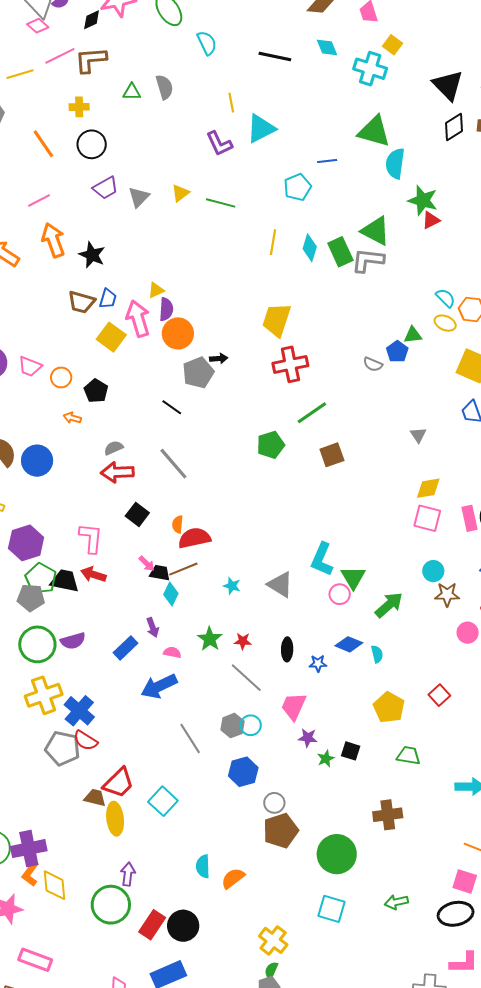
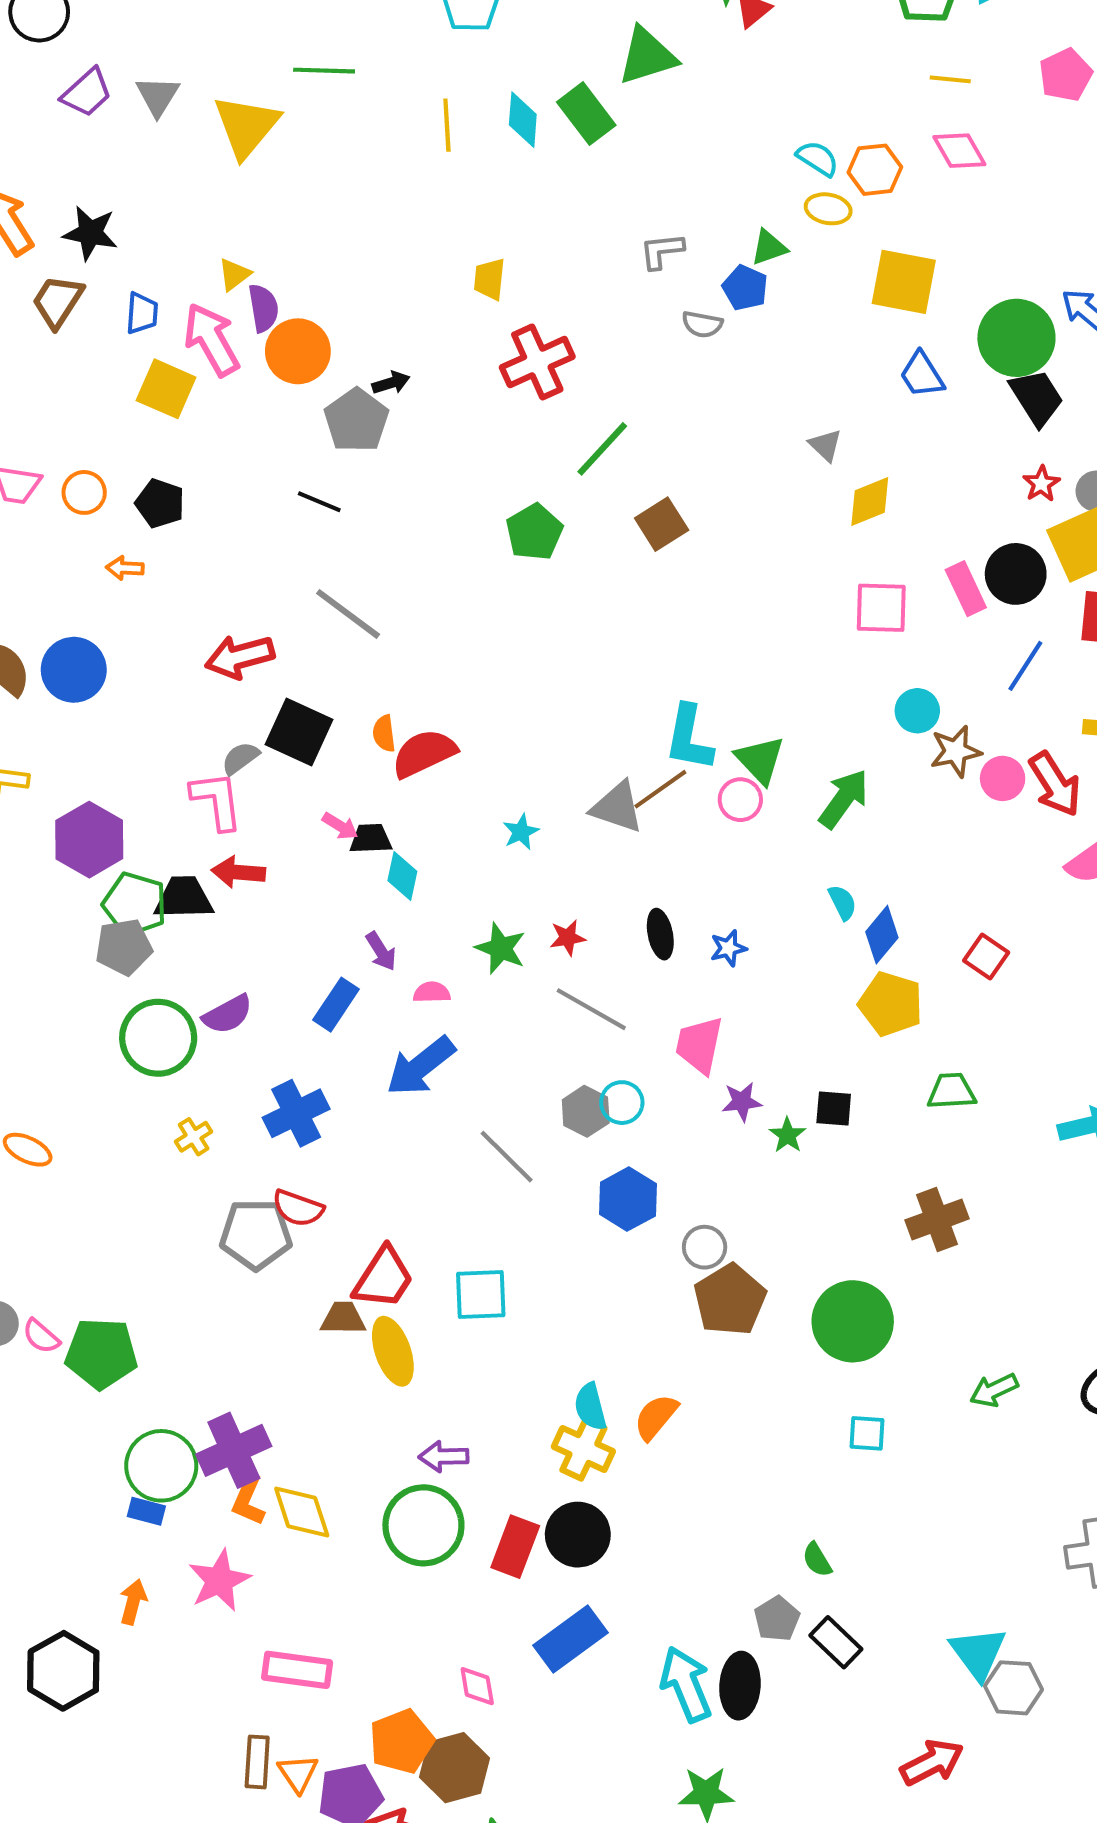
yellow triangle: (180, 193) -> (246, 126), moved, size x1.8
green triangle: (376, 231) -> (647, 56), turned -32
gray L-shape: (368, 260) -> (662, 251), moved, size x0.7
brown trapezoid: (81, 302) -> (58, 301), moved, turned 120
yellow trapezoid: (277, 320) -> (489, 279), size x0.6
gray semicircle: (114, 448) -> (240, 758), moved
yellow diamond: (428, 488) -> (870, 502), moved
black square: (137, 514) -> (299, 732), size x1.4
brown line: (183, 569) -> (660, 789), moved
cyan star: (232, 586) -> (521, 832), turned -30
pink circle: (468, 633) -> (1003, 778), moved
blue diamond: (349, 644) -> (882, 935), moved, turned -60
yellow cross: (44, 695) -> (194, 1137), size x0.5
blue cross: (79, 711) -> (296, 1113), moved, turned 36
cyan square: (163, 801) -> (481, 1294), turned -32
purple arrow: (128, 874) -> (444, 1457), turned -85
cyan square: (331, 909) -> (867, 1433), size x0.7
yellow cross: (273, 940) -> (583, 1449), moved
green semicircle: (271, 970) -> (817, 1560), moved, turned -42

